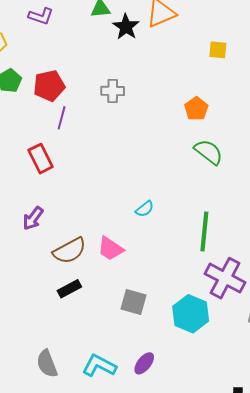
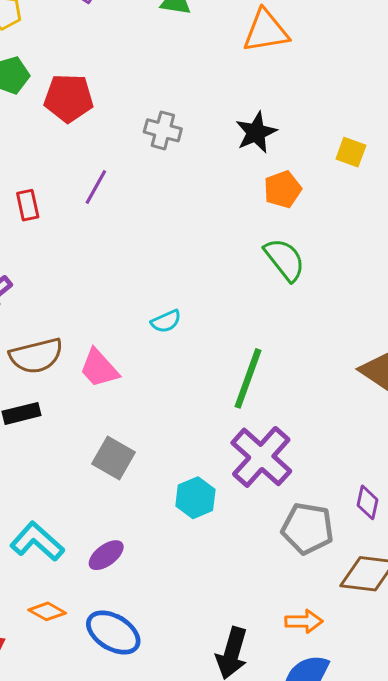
black star: (126, 27) -> (256, 132), moved
yellow square: (218, 50) -> (351, 152), moved
purple line: (62, 118) -> (96, 187), moved
red rectangle: (41, 159) -> (28, 205), size x0.7
cyan hexagon: (191, 314) -> (195, 498), size x0.7

